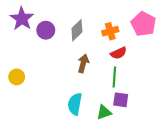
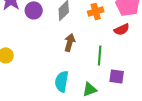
red semicircle: (119, 53) -> (122, 29), moved
purple square: (121, 100) -> (117, 76), moved

